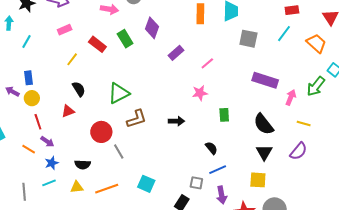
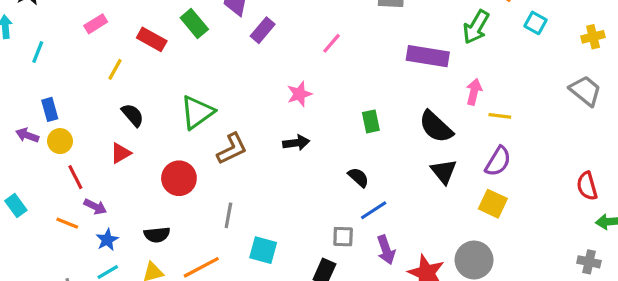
purple rectangle: (176, 53) -> (263, 30), moved
green arrow: (316, 86) -> (476, 27), moved
pink star: (200, 93) -> (299, 94), moved
pink arrow: (291, 97) -> (474, 92), moved
gray line: (119, 151) -> (228, 215), moved, turned 49
yellow square: (258, 180) -> (493, 204), moved, turned 30

